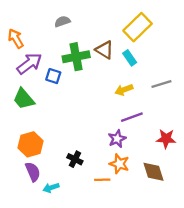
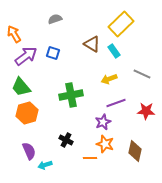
green cross: (76, 57) -> (71, 95), moved
blue square: (53, 76) -> (53, 53), moved
gray line: (161, 84) -> (142, 74), turned 42
red star: (166, 139) -> (146, 111), moved
orange hexagon: (31, 144) -> (27, 113), moved
brown diamond: (153, 172) -> (135, 151), turned 30

